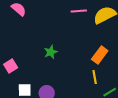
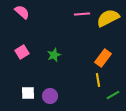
pink square: (11, 66) -> (22, 52), moved

